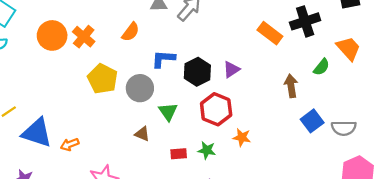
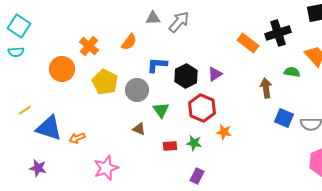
orange circle: (52, 35) -> (62, 69), moved
green semicircle: (322, 67) -> (292, 72), turned -119
blue square: (312, 121) -> (284, 118), turned -30

